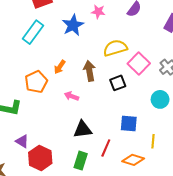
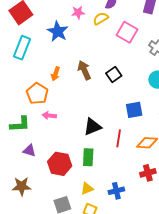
yellow semicircle: (115, 48) -> (101, 18), moved, size x0.7
pink square: (139, 63) -> (127, 32), moved
pink arrow: (72, 96) -> (49, 116), moved
purple triangle: (22, 141) -> (29, 151), moved
green rectangle: (81, 161) -> (88, 157), moved

